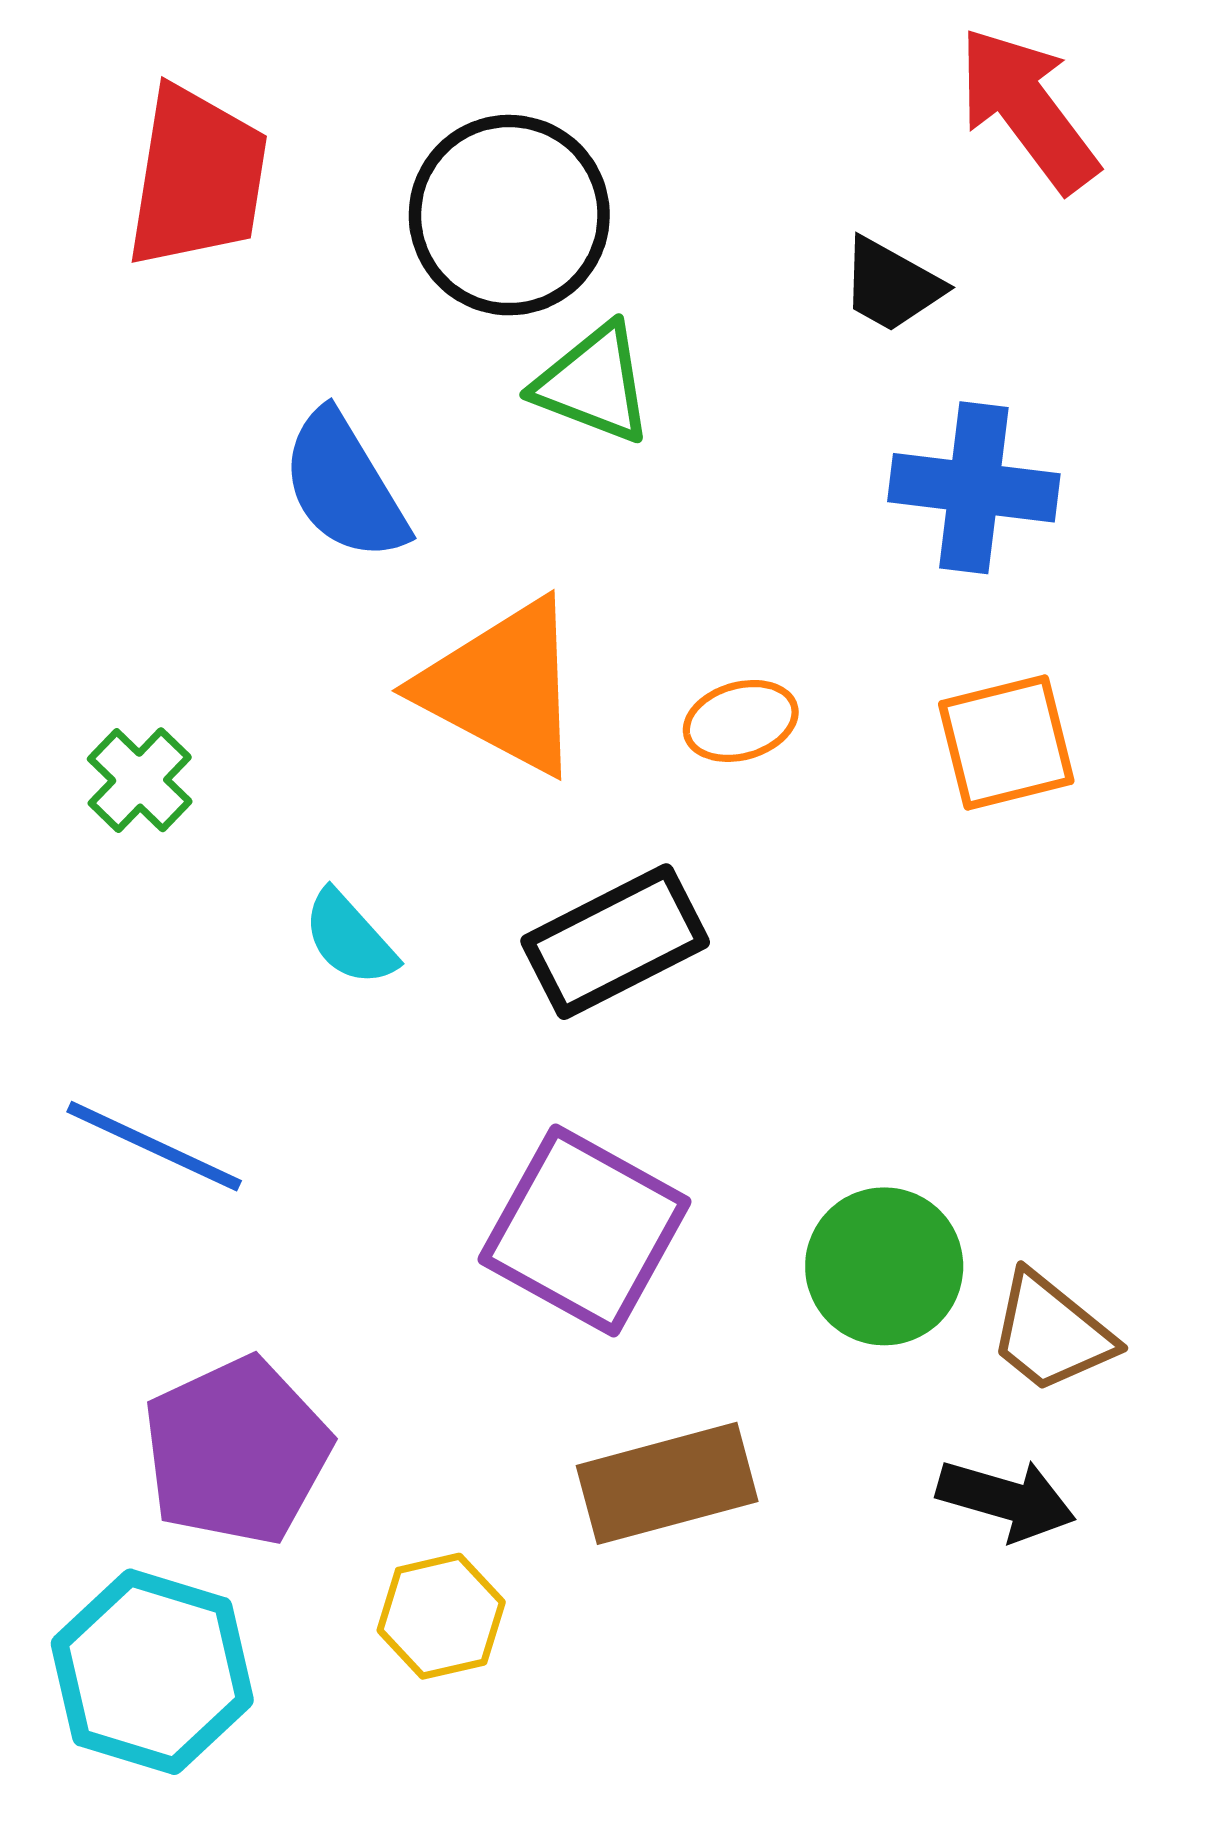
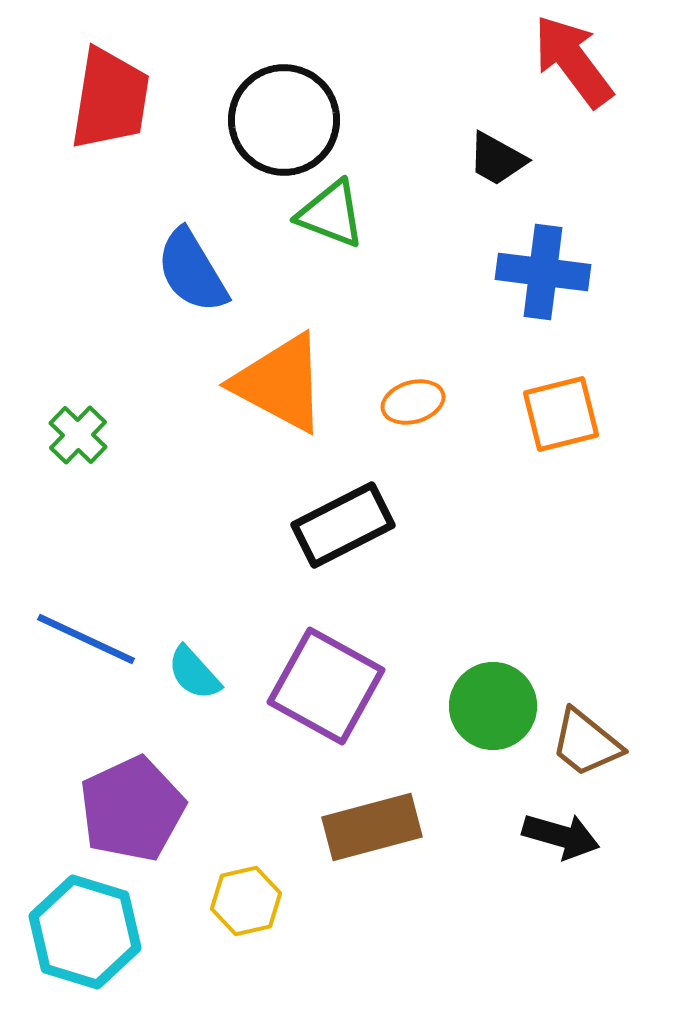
cyan semicircle: (350, 938) -> (194, 673), moved

